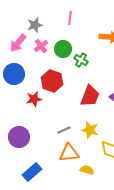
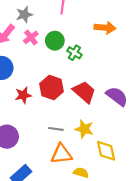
red hexagon: (52, 81) -> (52, 88), moved
red trapezoid: (90, 96) -> (84, 92), turned -70
gray line: (64, 130) -> (56, 129), turned 32

